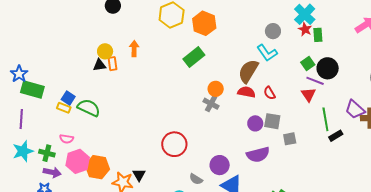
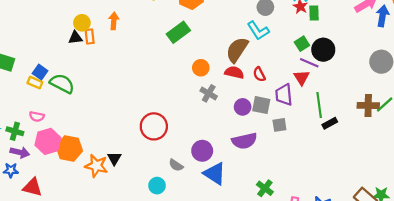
gray cross: (211, 104) -> (209, 93), moved
purple trapezoid: (355, 109) -> (284, 95), moved, turned 40

